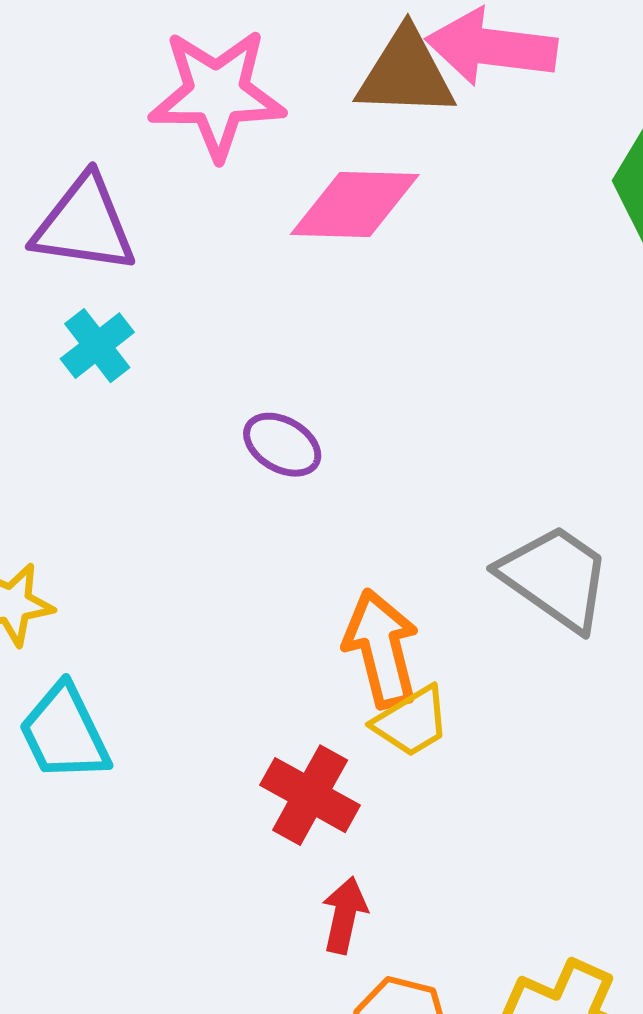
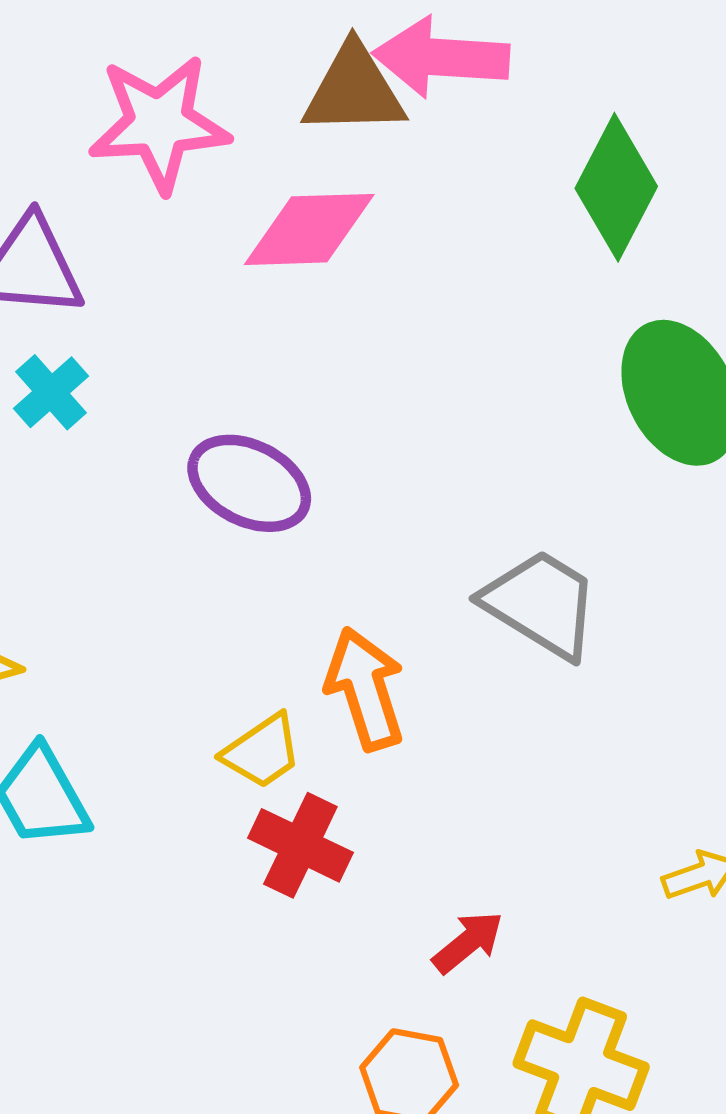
purple ellipse: (282, 445) -> (249, 483), size x1.5
yellow trapezoid: (411, 722) -> (262, 751), moved
red arrow: (344, 915) -> (468, 942), moved, turned 42

